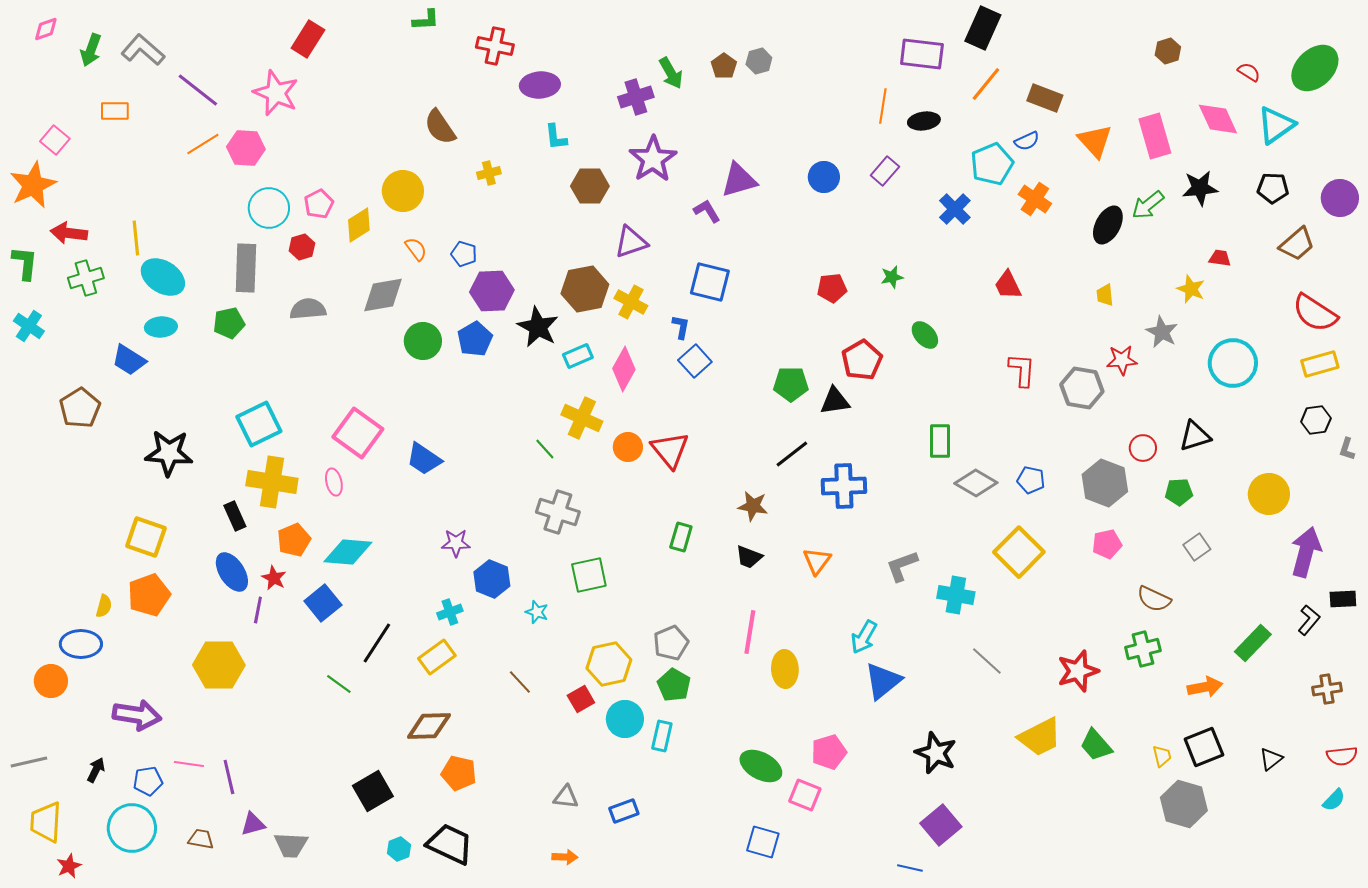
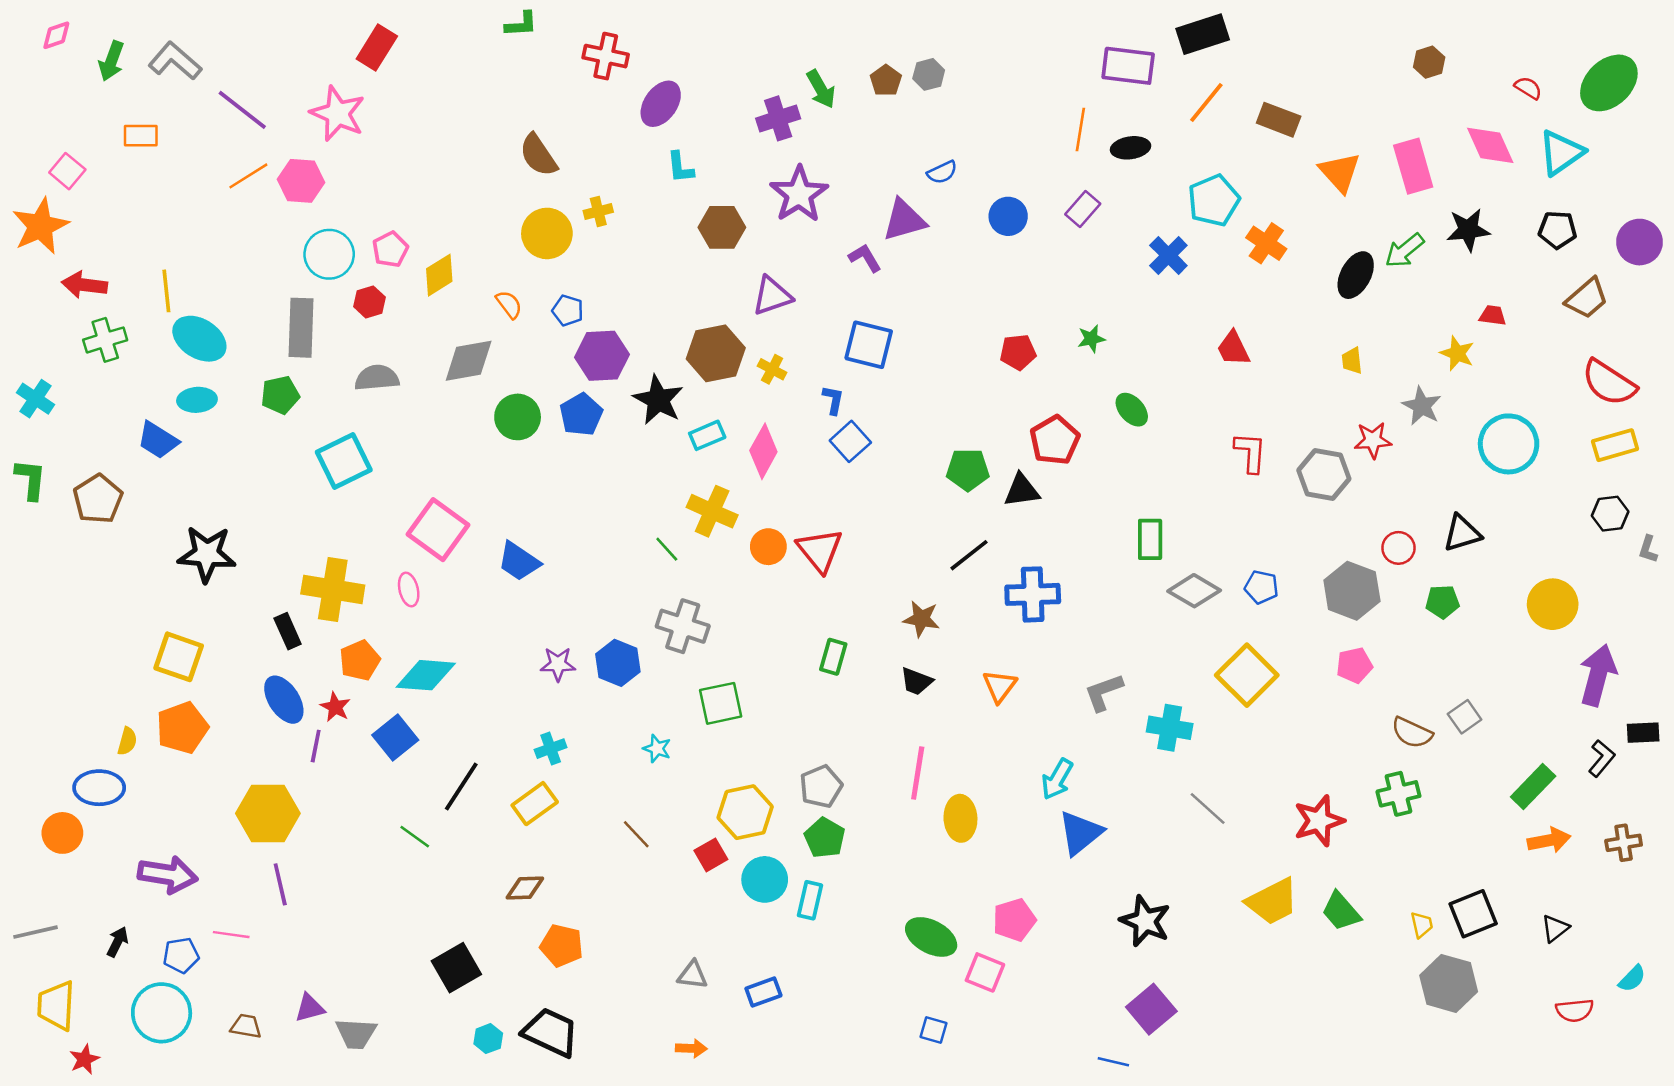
black rectangle: (983, 28) -> (1203, 34), turned 48
purple ellipse: (540, 85) -> (661, 104), turned -51
blue semicircle: (1027, 141) -> (942, 172), moved
yellow circle: (403, 191) -> (547, 233), moved
green L-shape: (25, 263) -> (31, 479), moved
yellow cross: (631, 302) -> (772, 369), size x0.7
cyan square: (259, 424) -> (344, 461), moved
gray square: (1197, 547) -> (1465, 717), moved
blue hexagon: (492, 579) -> (618, 663), moved
orange arrow: (1205, 687) -> (1549, 840), moved
brown diamond: (429, 726) -> (525, 888), size x0.7
red semicircle: (1342, 756) -> (1575, 1010), moved
purple line: (229, 777) -> (280, 884), moved
blue square: (763, 842) -> (934, 1030), size x0.7

